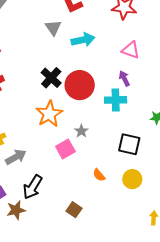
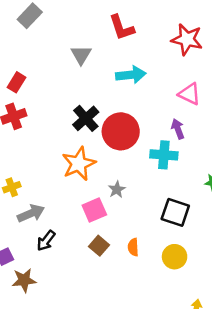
gray triangle: (53, 28) -> (81, 55), moved
orange semicircle: (99, 175) -> (133, 247), turned 32
black arrow: (33, 187) -> (46, 241), moved, size x0.7
brown square: (74, 210) -> (99, 246), moved

